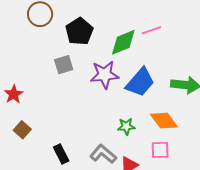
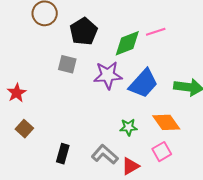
gray square: (64, 65) -> (67, 64), turned 30
pink square: (160, 150) -> (162, 152), turned -30
black rectangle: (61, 154) -> (63, 154), turned 42

